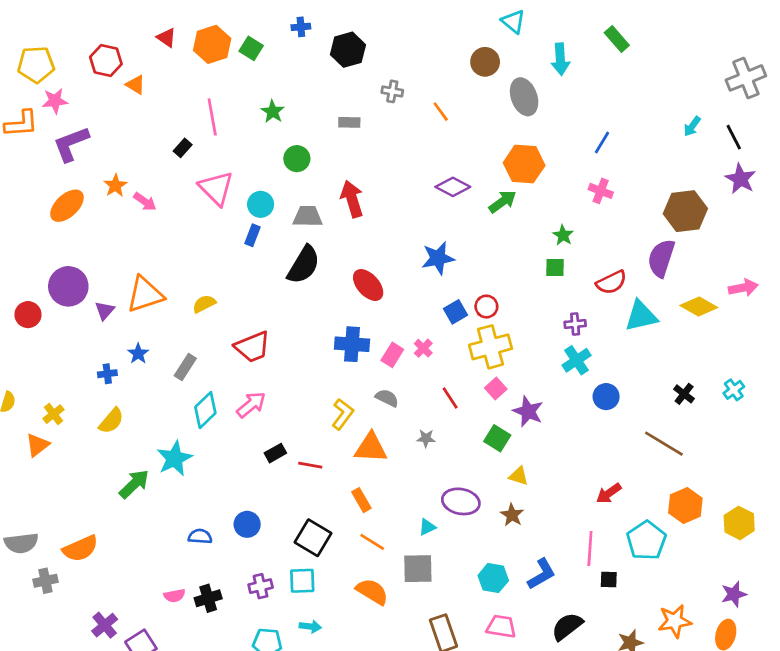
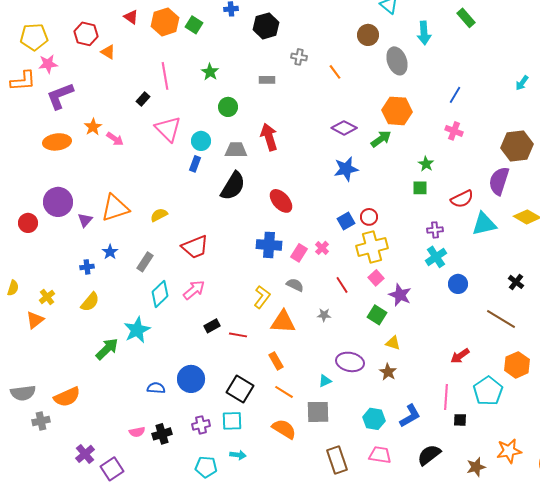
orange ellipse: (67, 206) -> (57, 142), turned 36
blue star: (438, 258) -> (346, 169), moved
blue circle: (247, 524) -> (191, 379), size x1.4

